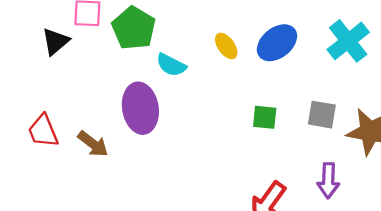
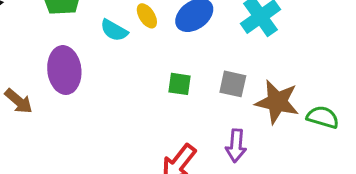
cyan semicircle: (171, 65) -> (114, 30), moved

